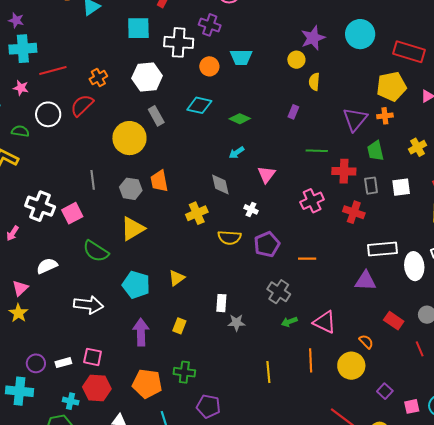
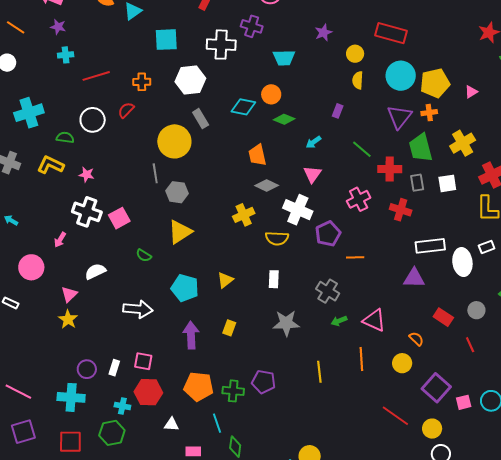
cyan square: (138, 28) -> (166, 40), moved
cyan circle: (360, 34) -> (401, 76), moved
purple star: (313, 38) -> (323, 33), moved, size x0.7
cyan cross: (23, 49) -> (66, 55), size x0.6
red rectangle: (409, 52) -> (391, 33), moved
yellow circle: (296, 60) -> (355, 54), moved
orange circle: (209, 66) -> (271, 94), moved
orange cross: (98, 78) -> (142, 82), turned 30
pink star: (21, 88) -> (87, 175), moved
red semicircle: (82, 105) -> (126, 110), size x0.7
yellow cross: (417, 147) -> (463, 143), size x1.4
green line: (317, 151) -> (362, 149), turned 40
green trapezoid: (375, 151) -> (421, 148), size x1.4
cyan arrow: (237, 153) -> (313, 142), moved
gray line: (93, 180) -> (155, 173), moved
orange trapezoid: (159, 181) -> (257, 155), moved
gray diamond: (220, 184) -> (267, 186), turned -50
white cross: (251, 209) -> (298, 210), size x2.0
purple pentagon: (267, 244) -> (328, 234), moved
green semicircle: (96, 251) -> (144, 255), size x0.6
white rectangle: (221, 303) -> (274, 279), moved
gray star: (237, 323) -> (286, 323), size x1.5
white rectangle: (63, 363) -> (114, 368), turned -56
yellow circle: (351, 366) -> (402, 363), size x0.7
green cross: (184, 372) -> (233, 391), moved
purple square: (385, 391) -> (436, 388), size x1.8
purple pentagon: (208, 406) -> (264, 382), moved

